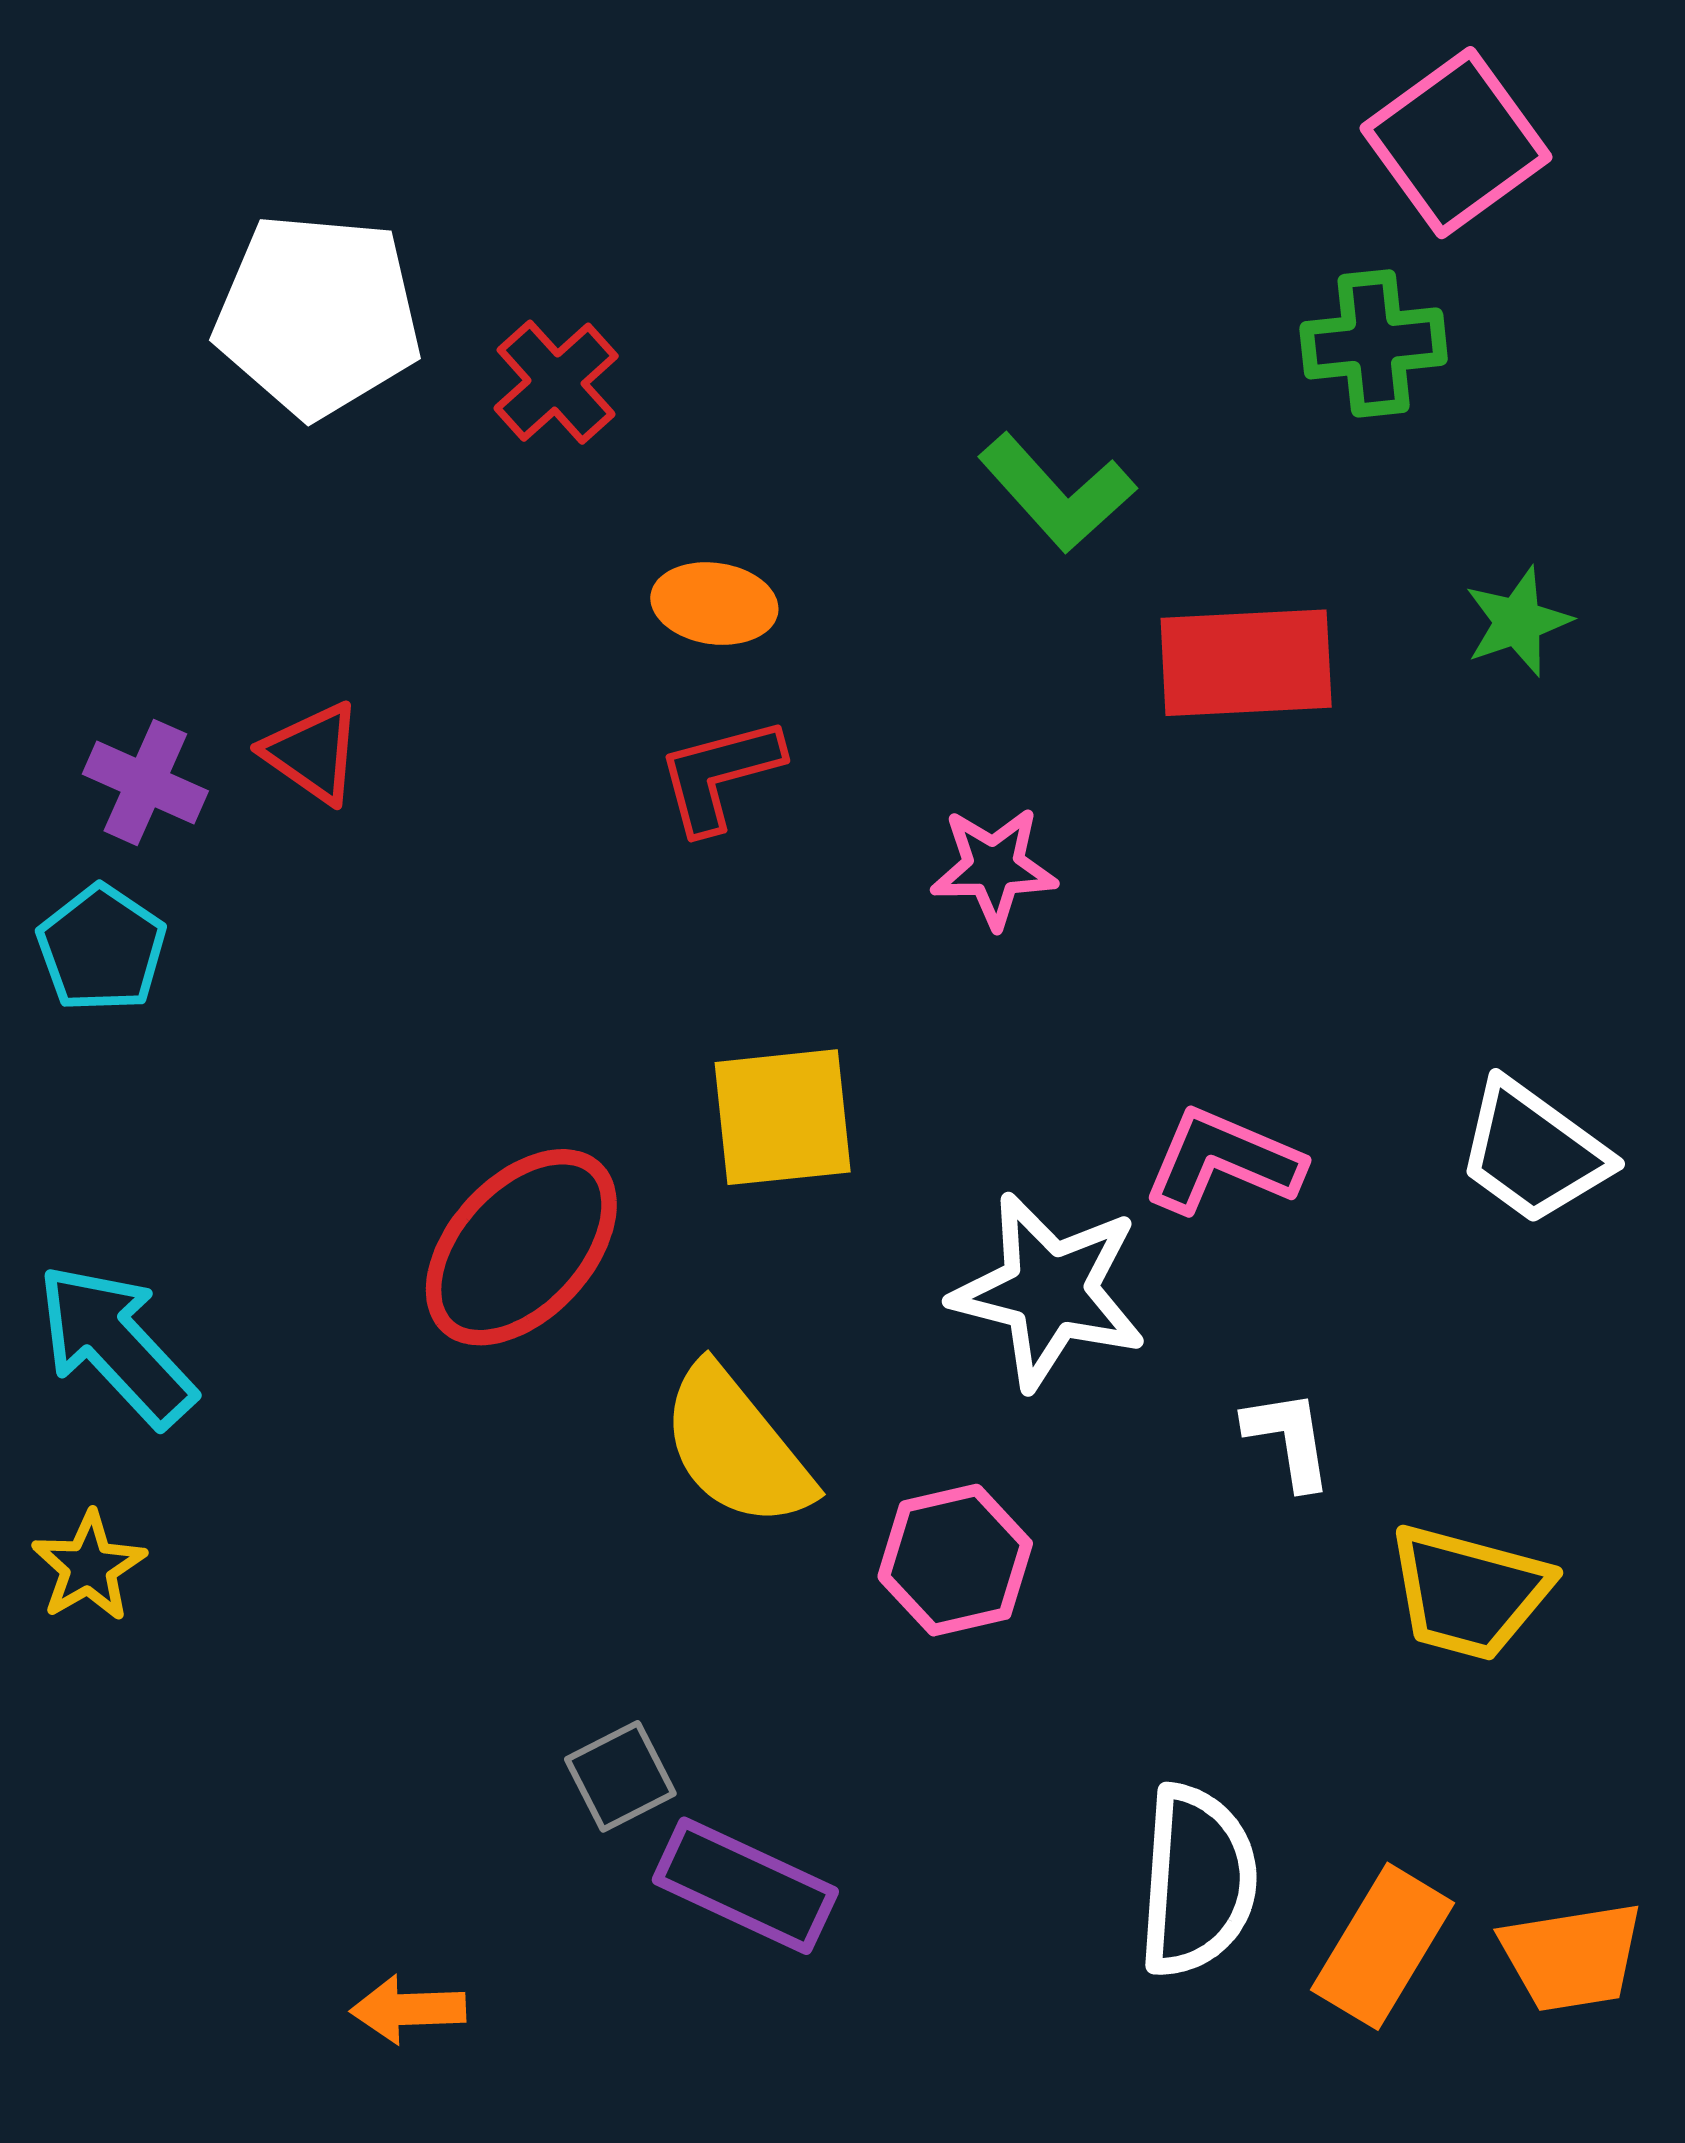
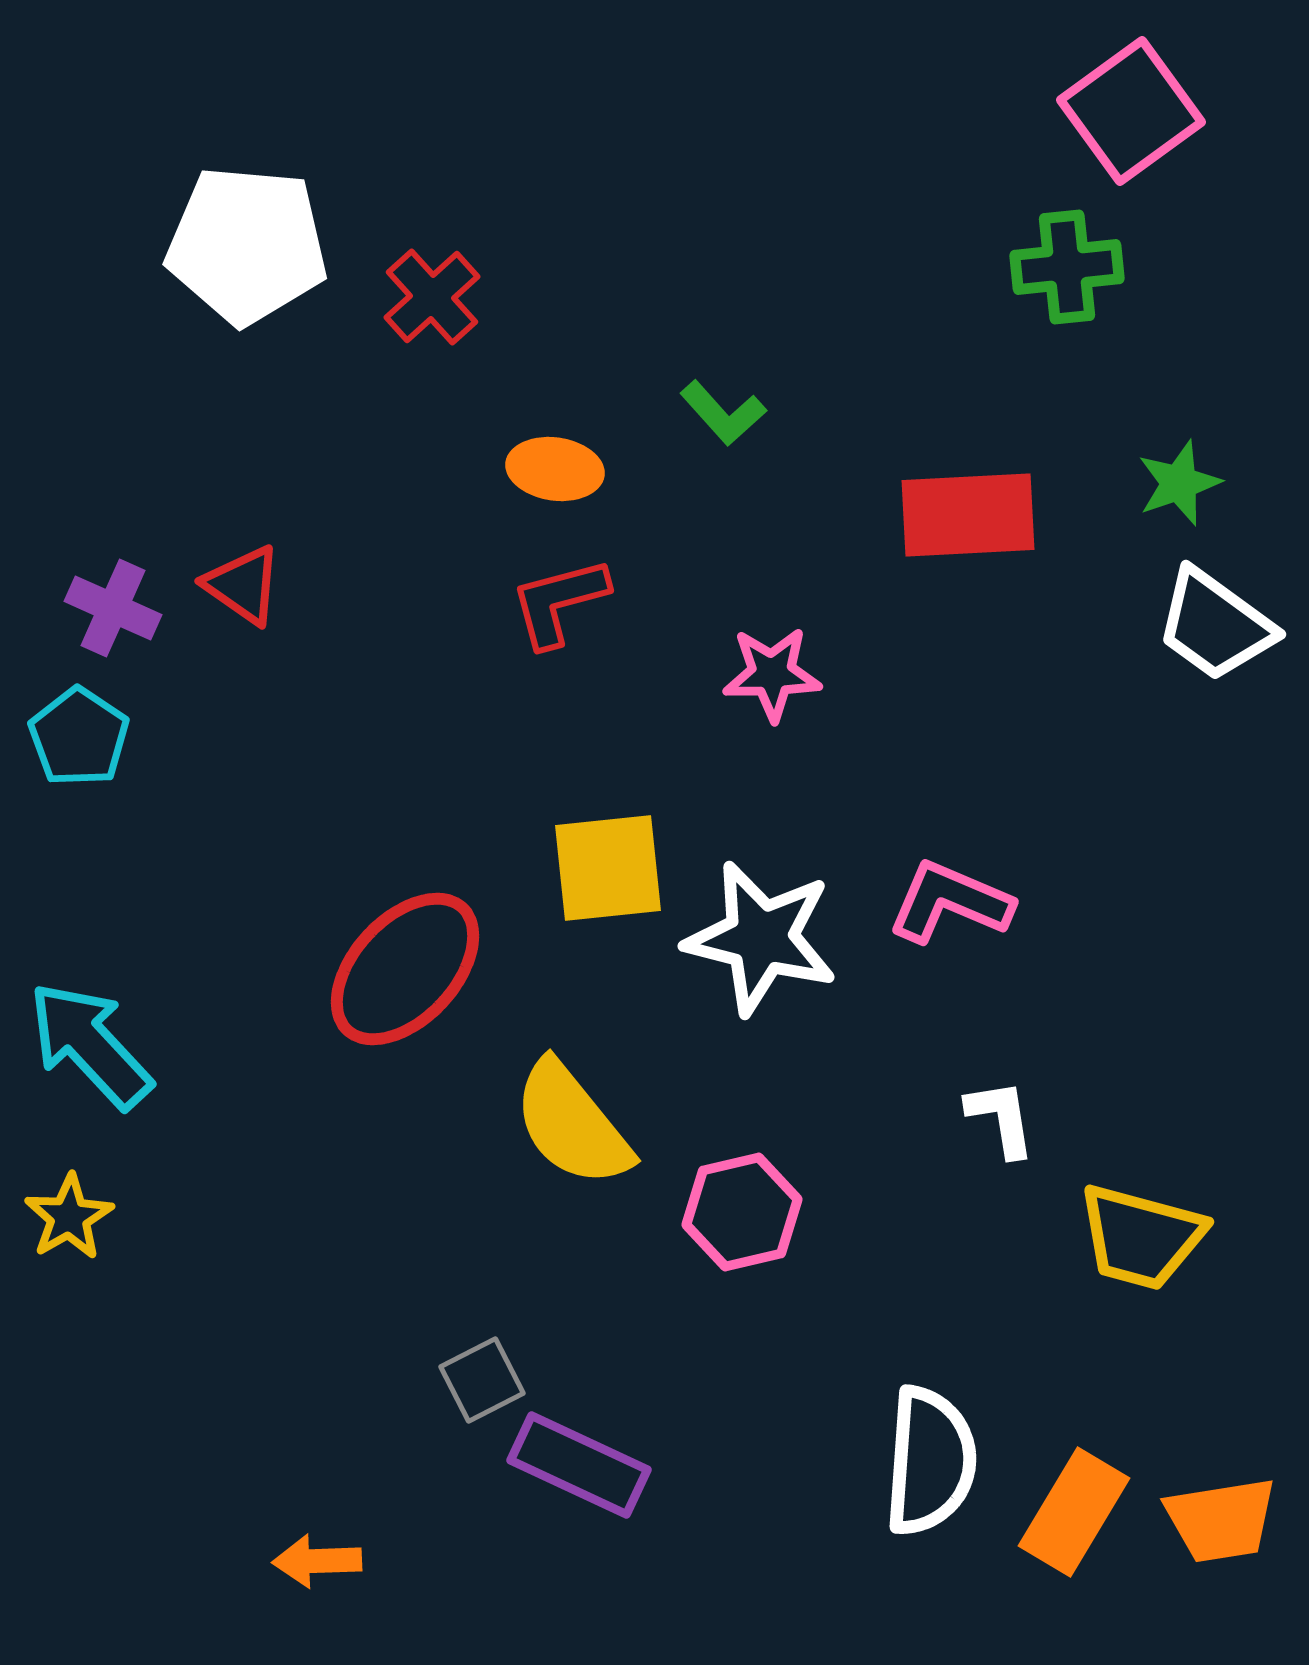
green L-shape: (1057, 493) -> (723, 413), moved, size x0.7
white trapezoid: (1533, 1152) -> (1215, 625), moved
white star: (1049, 1291) -> (761, 938), moved

